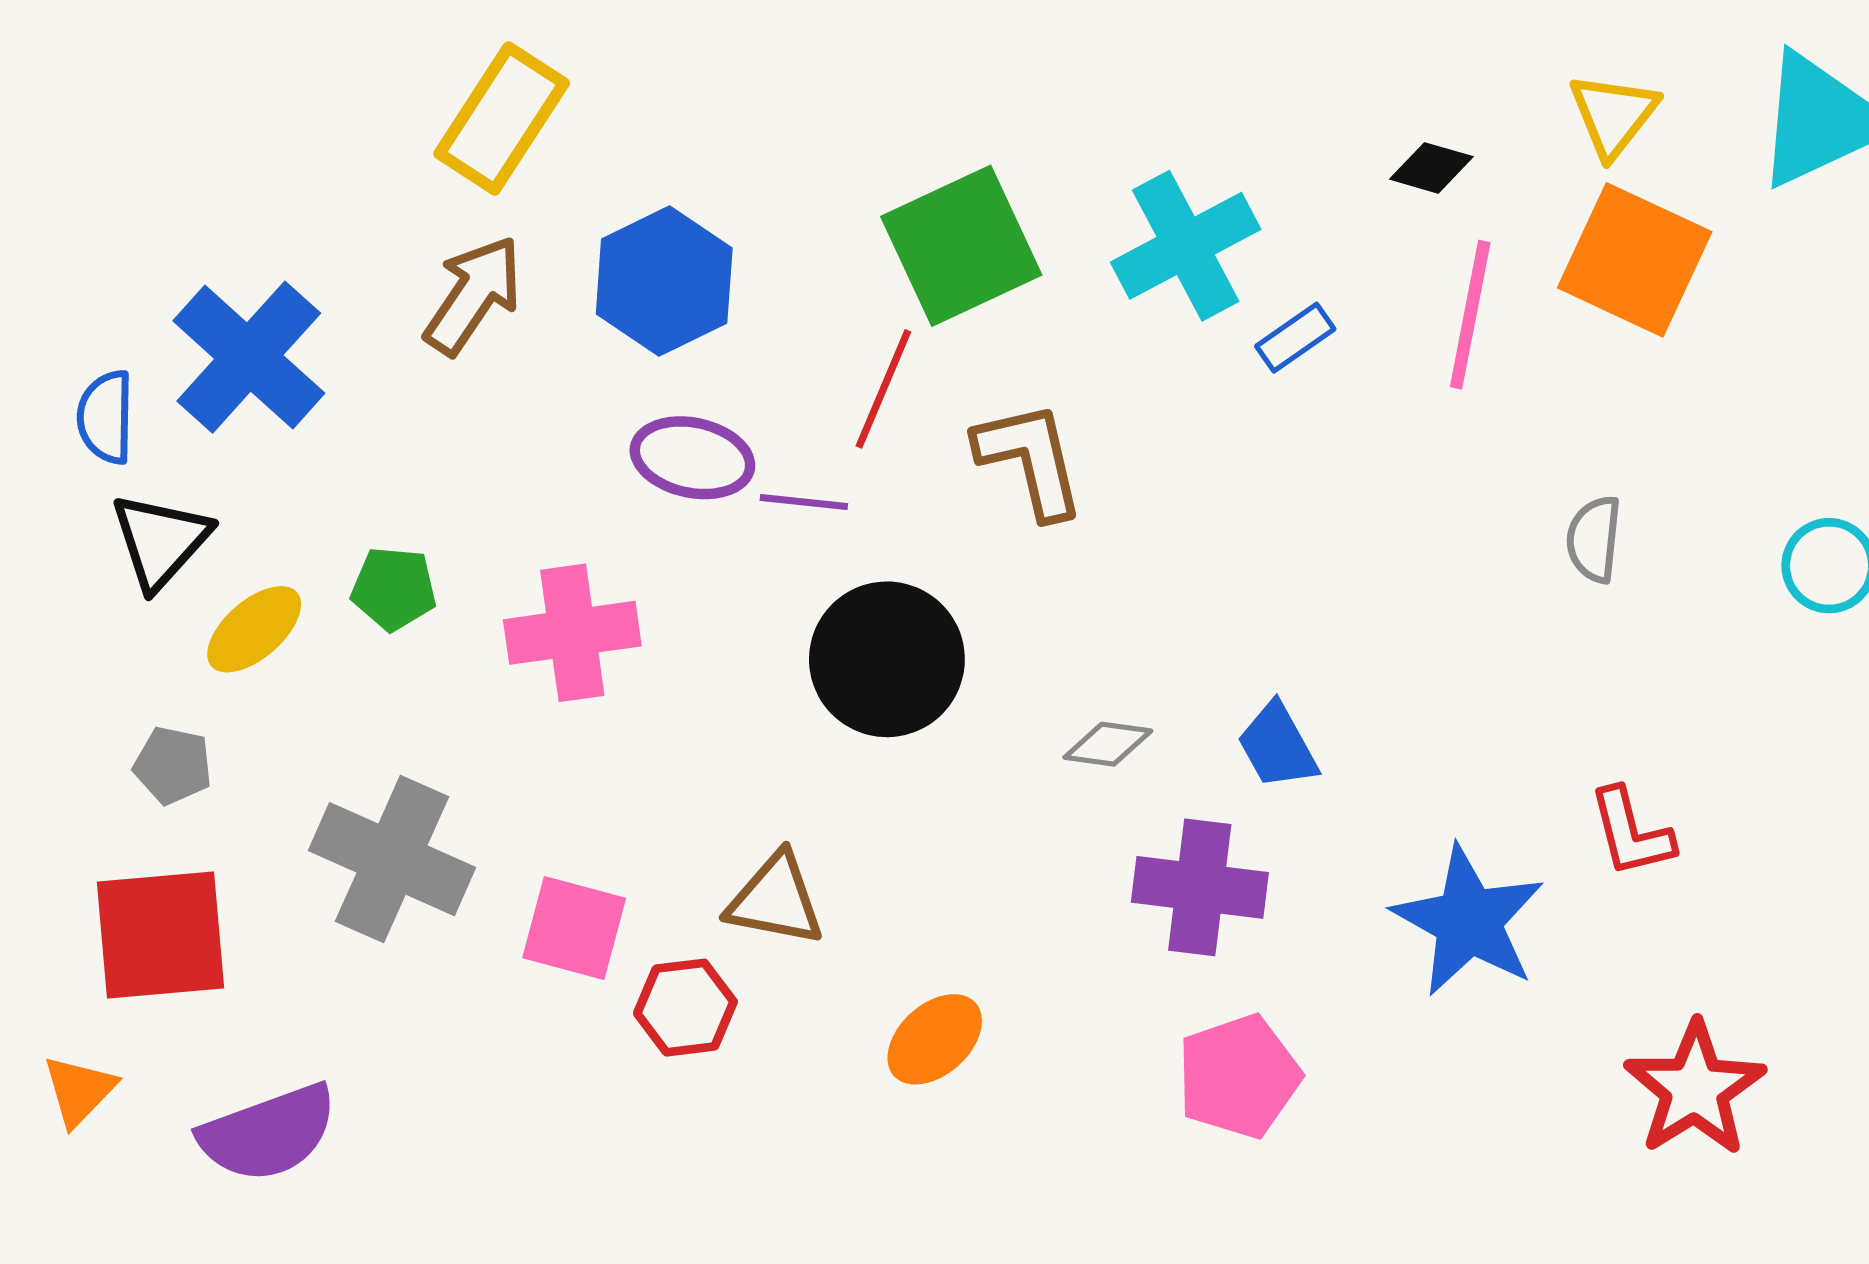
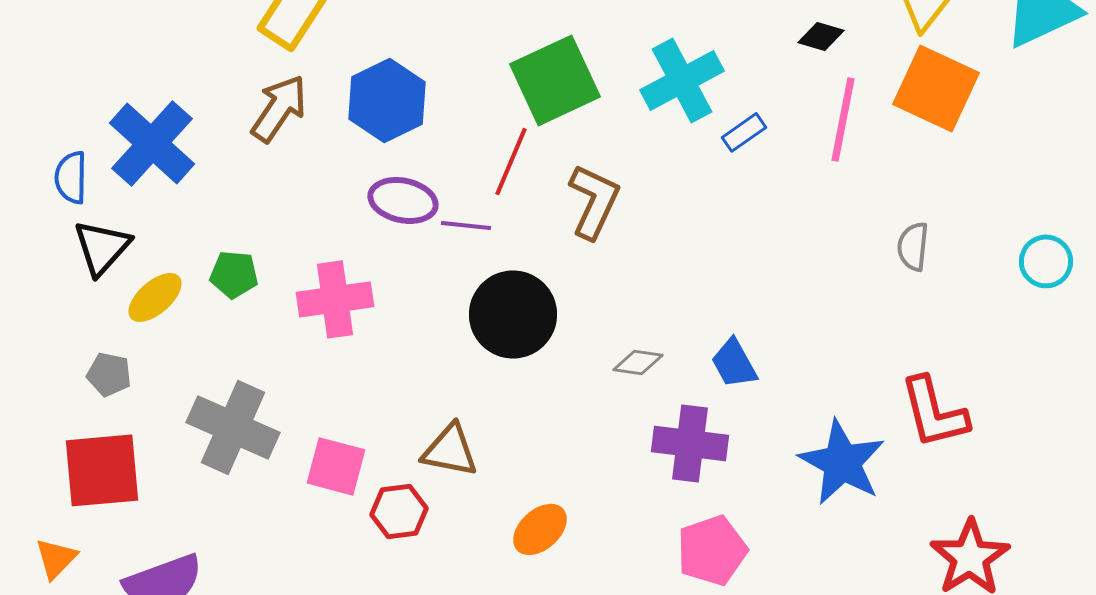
brown L-shape: (1030, 460) -> (594, 201), turned 38
red L-shape: (1631, 833) -> (934, 412), size x1.4

